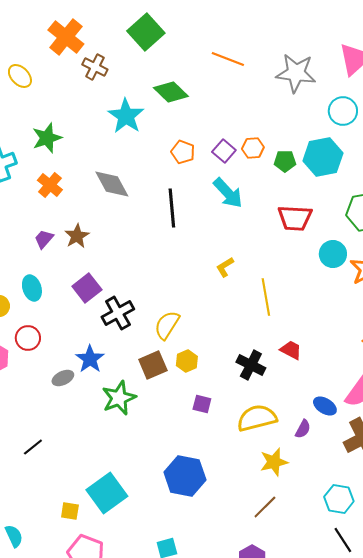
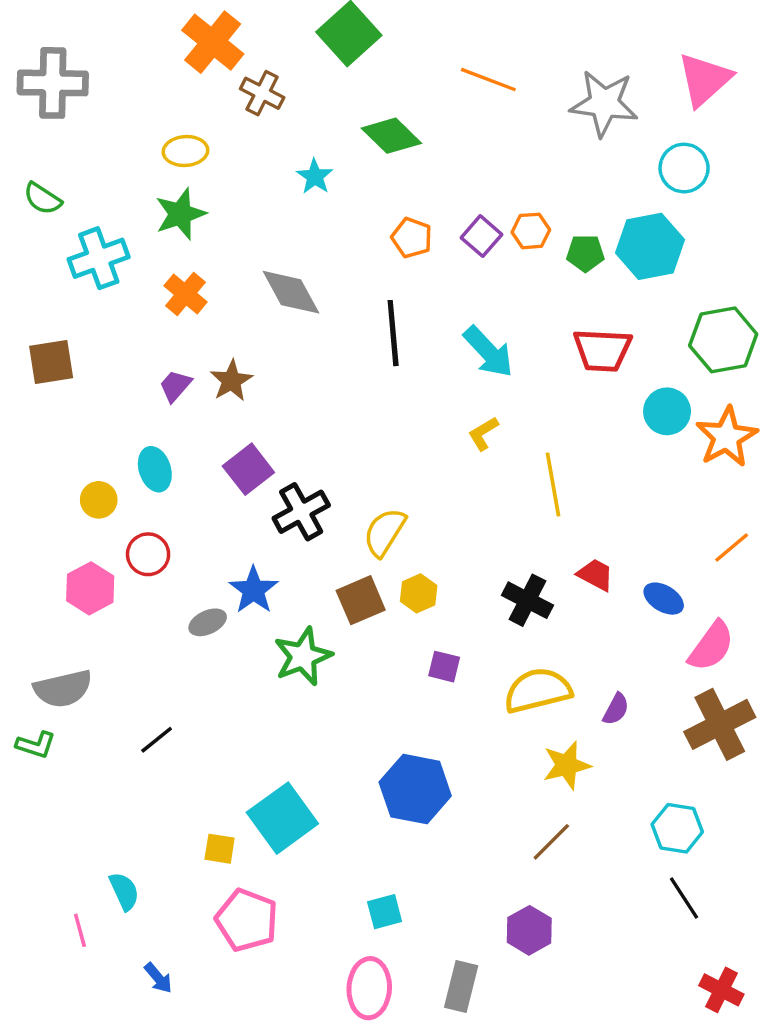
yellow ellipse: (20, 76) -> (185, 151), moved, turned -50
cyan star: (126, 116) -> (315, 177), size x0.6
cyan arrow: (228, 193) -> (488, 352), moved
blue ellipse: (325, 406) -> (664, 599), moved

